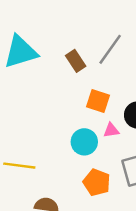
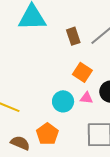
orange pentagon: (97, 182) -> (47, 134), moved

